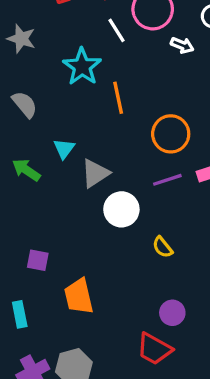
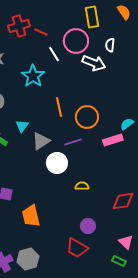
white arrow: (182, 45) -> (94, 63), size x1.6
orange line: (118, 98) -> (59, 107), moved
purple line: (167, 180) -> (73, 142), moved
yellow semicircle: (162, 247) -> (82, 186), turned 128

